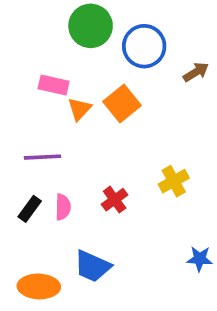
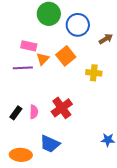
purple line: (43, 157) -> (23, 68), moved
yellow cross: (174, 181) -> (94, 73), moved, turned 35
red cross: (115, 200) -> (62, 108), size x1.5

